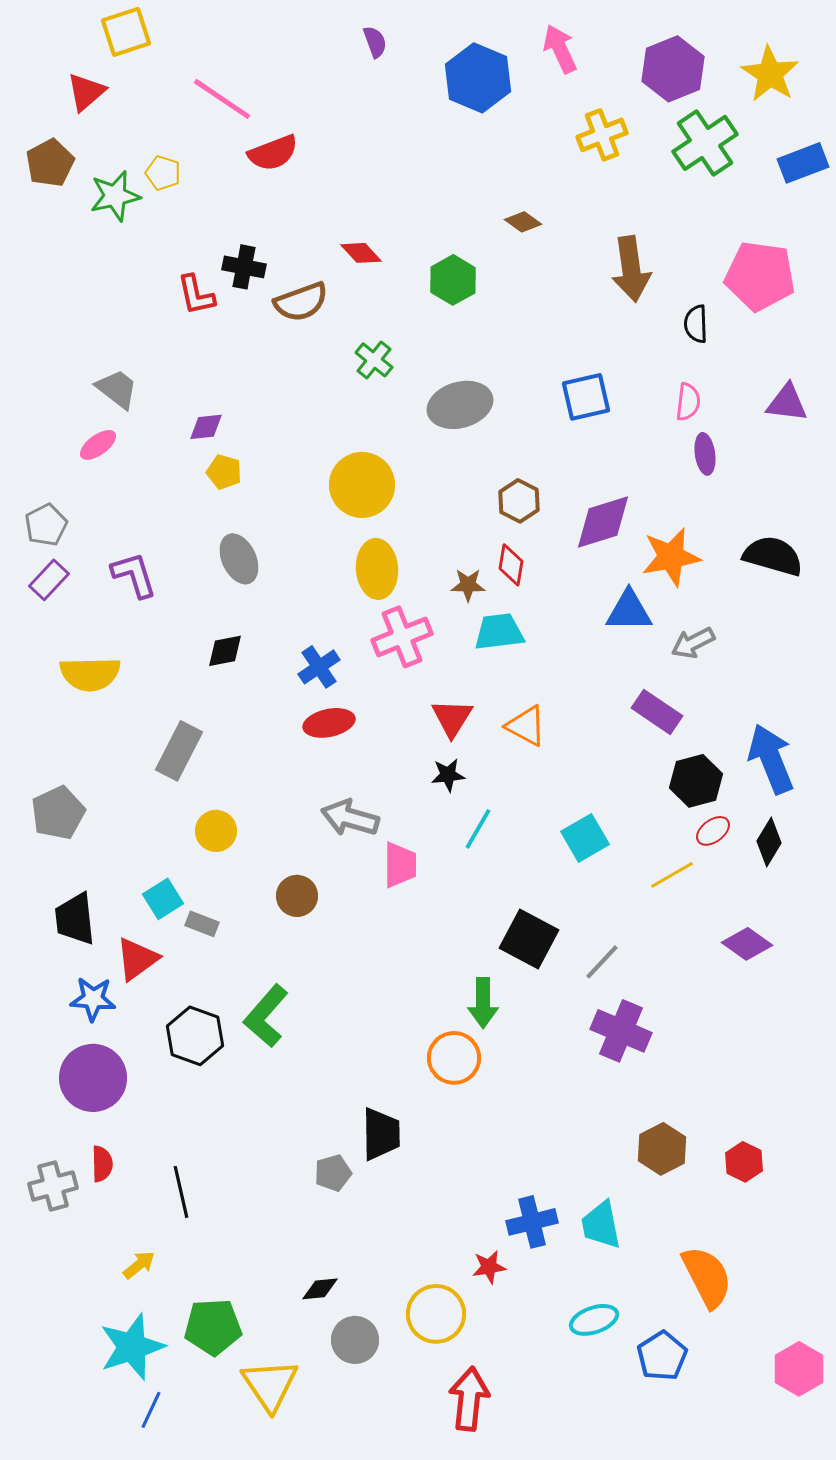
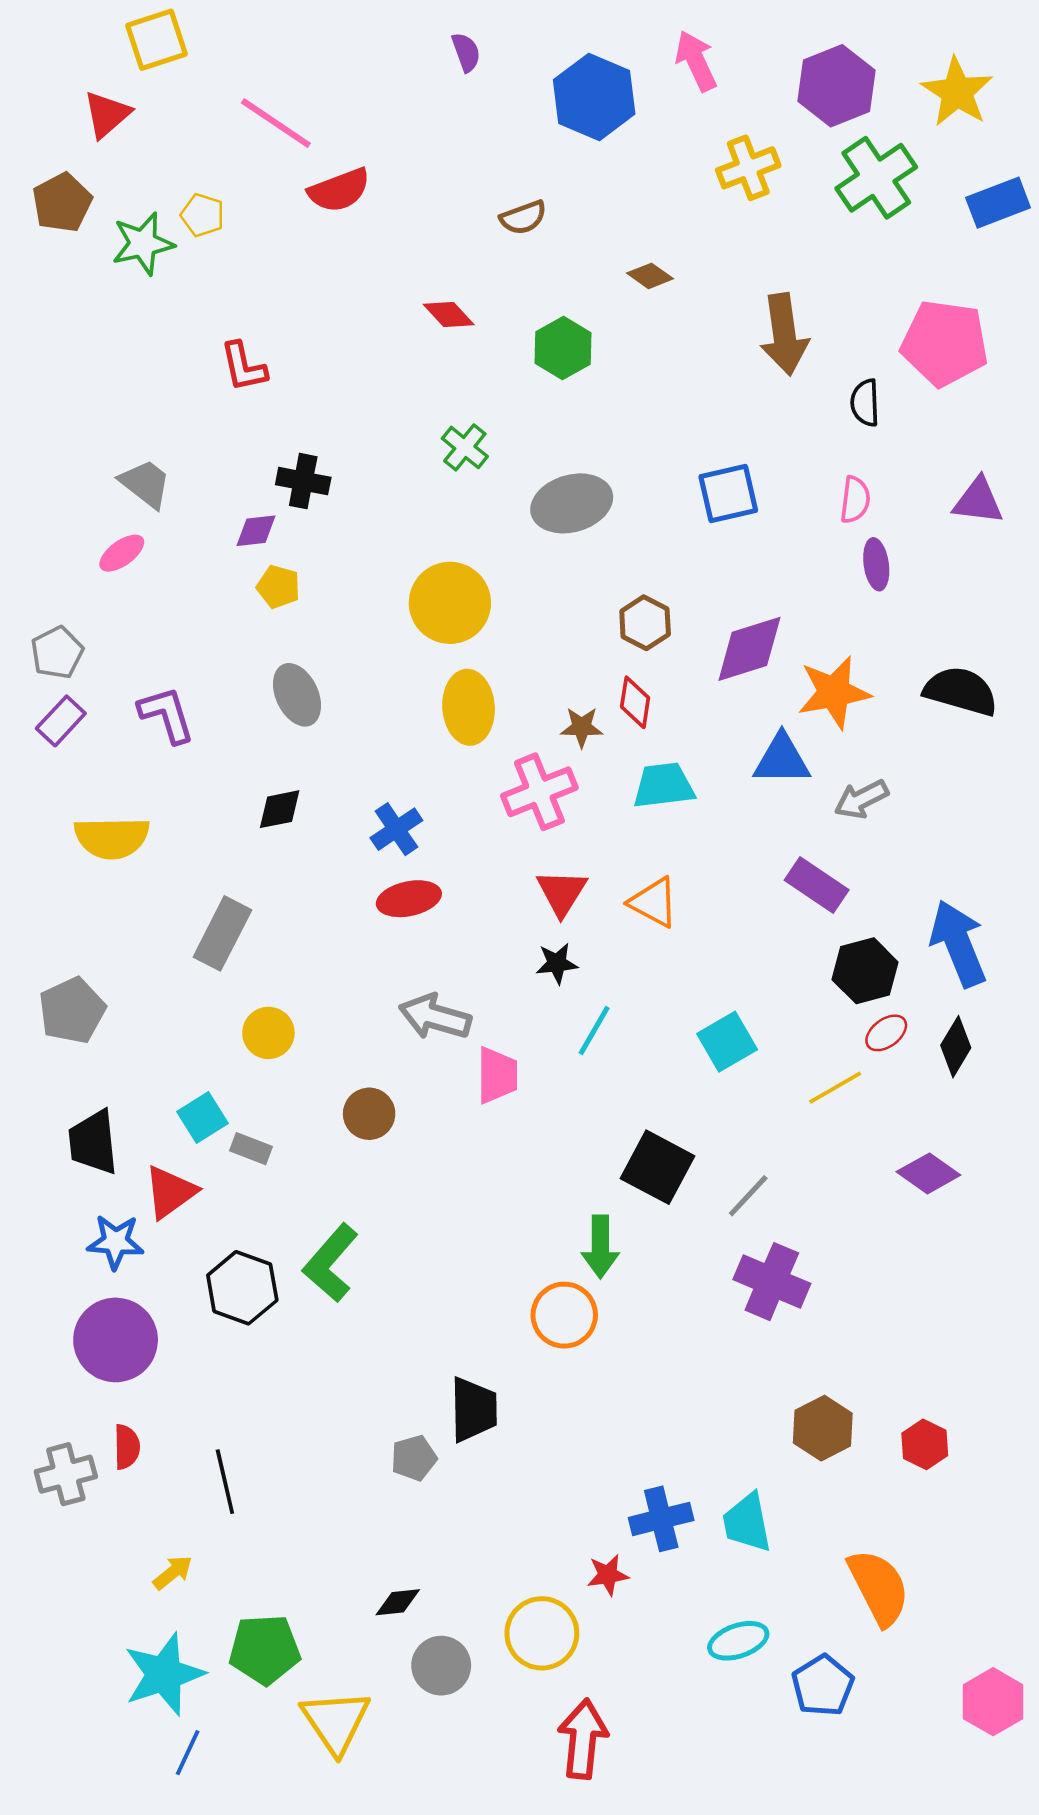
black cross: (244, 267) -> (303, 481), moved
brown semicircle: (301, 302) -> (523, 218), moved, size x0.7
cyan trapezoid: (499, 632) -> (664, 786), moved
pink cross: (402, 637) -> (539, 792), moved

